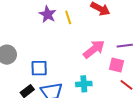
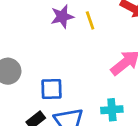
purple star: (48, 14) -> (62, 16), turned 30

